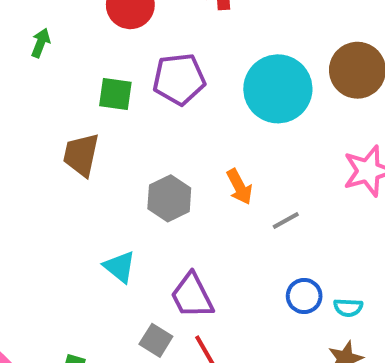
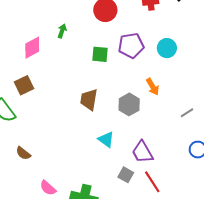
cyan circle: (278, 89) -> (167, 48), moved, size x0.6
brown trapezoid: (81, 155) -> (89, 100), moved
orange arrow: (239, 187) -> (153, 87), moved

